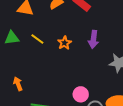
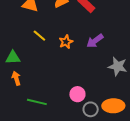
green triangle: (12, 38) -> (13, 58), moved
purple arrow: (93, 39) -> (95, 41), turned 42

